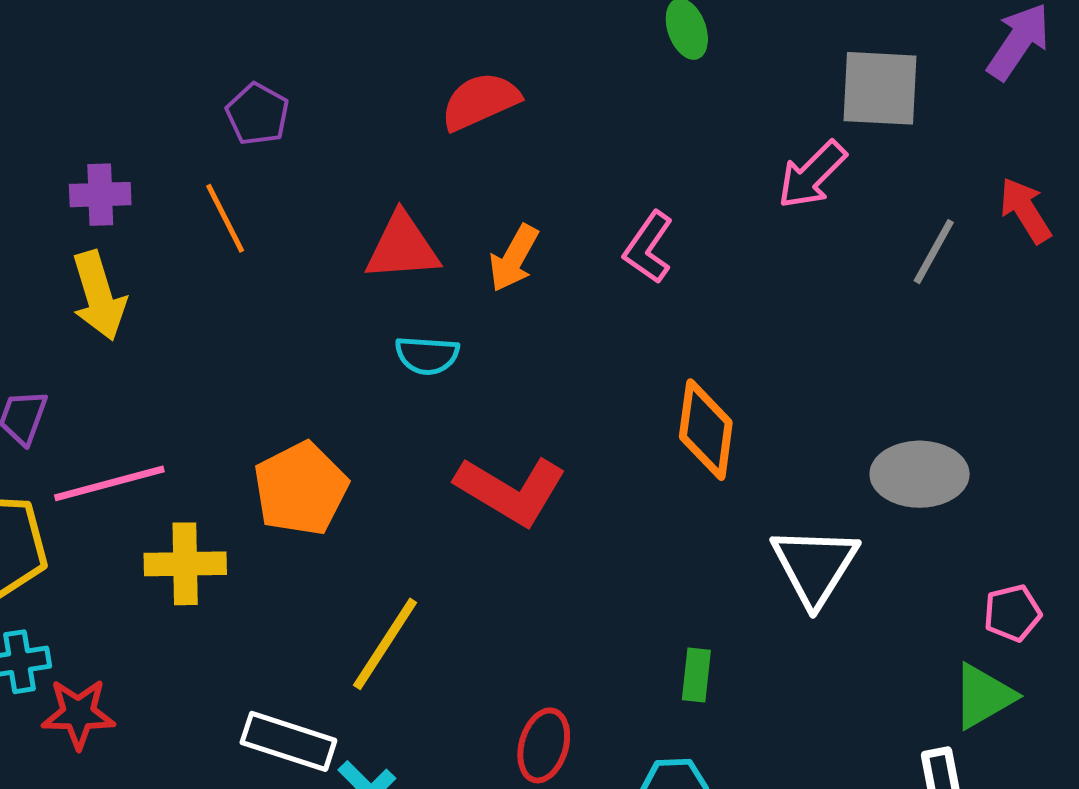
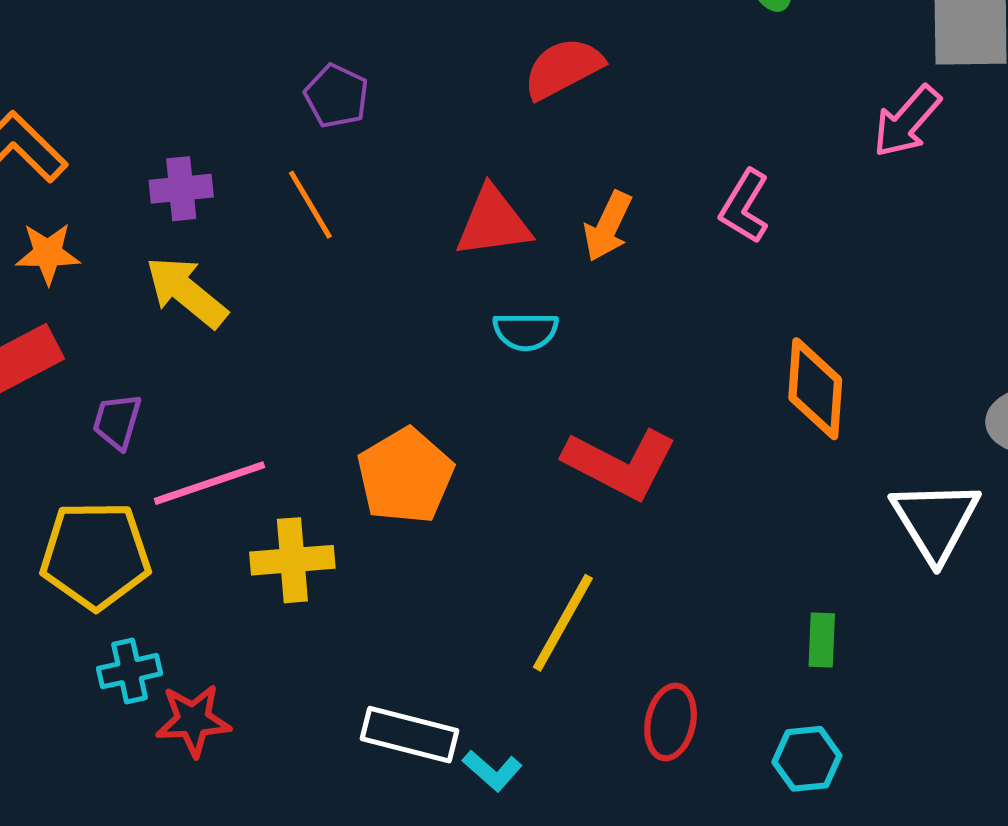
yellow arrow: (99, 296) -> (186, 292), turned 150
yellow line: (385, 644) -> (563, 623), moved

